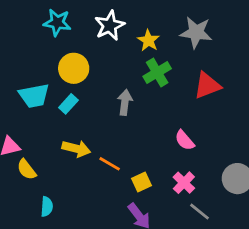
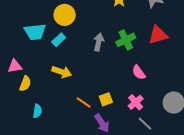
green cross: (157, 73) -> (126, 40), moved
orange line: (110, 164) -> (84, 103), moved
yellow semicircle: (27, 169) -> (25, 84), turned -126

